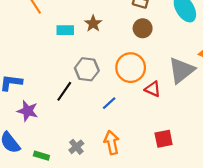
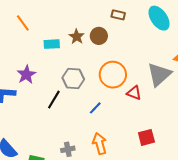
brown circle: (143, 28) -> (99, 36), moved
purple star: (28, 111) -> (26, 75), moved, turned 30
gray cross: (76, 147) -> (68, 149), turned 32

